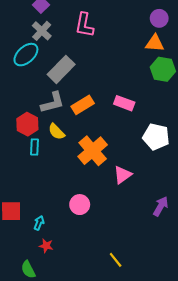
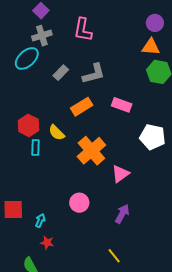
gray cross: (42, 31) -> (42, 36), turned 30
gray rectangle: (61, 69) -> (61, 73), size x0.6
gray L-shape: (53, 103) -> (94, 74), moved
purple arrow: (161, 206) -> (122, 214), moved

